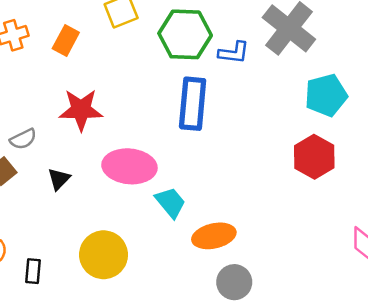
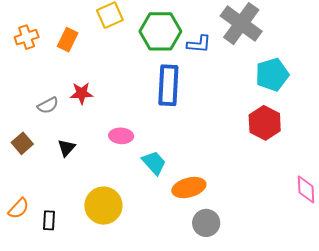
red star: (81, 110) -> (82, 93), size x0.7
gray semicircle: (23, 139) -> (48, 105), moved
pink ellipse: (129, 166) -> (121, 136), size x0.6

